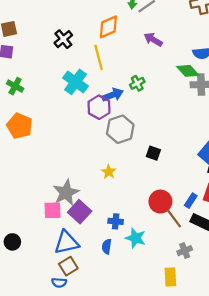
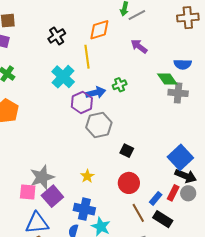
yellow star: (109, 172) -> (87, 176), moved
red circle: (160, 202) -> (129, 183), moved
blue cross: (116, 221) -> (84, 209), size x1.5

